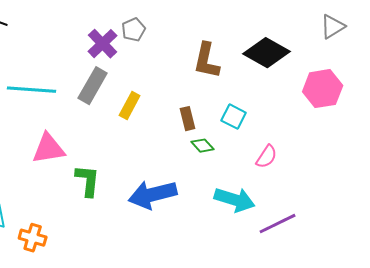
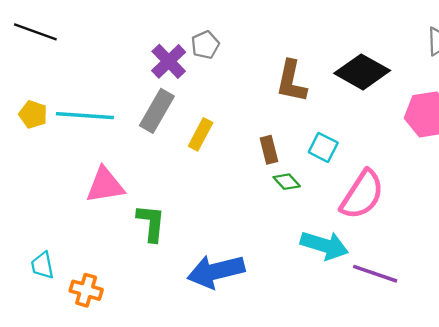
pink semicircle: (267, 157) -> (362, 195), size x1.8
blue arrow: (153, 195) -> (216, 271), moved
purple line: (278, 224) -> (375, 274), turned 45

